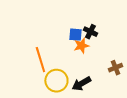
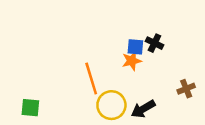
orange star: (81, 46) -> (132, 61), moved

